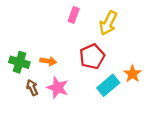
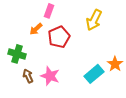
pink rectangle: (74, 15) -> (49, 11), moved
red pentagon: (92, 56) -> (59, 37), moved
orange arrow: (48, 61) -> (36, 29), moved, turned 128

